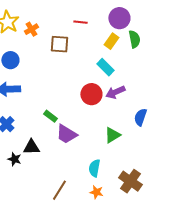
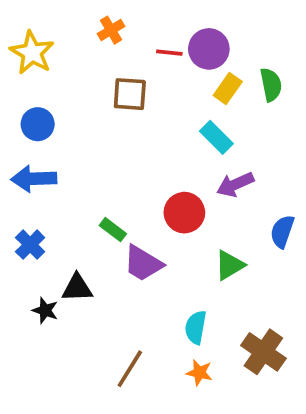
purple circle: (119, 18) -> (209, 49), moved
orange cross: (31, 29) -> (111, 30), moved
red circle: (91, 94) -> (184, 213), moved

